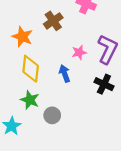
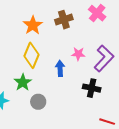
black cross: (104, 84) -> (92, 88), turned -30

